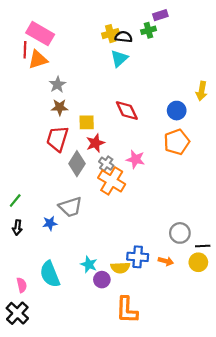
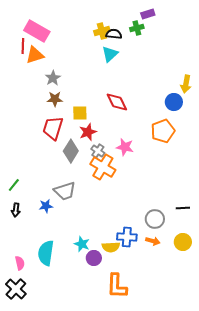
blue circle: (177, 111) -> (174, 102), moved
gray circle: (180, 233) -> (155, 219), moved
black line: (203, 246) -> (183, 208), moved
cyan semicircle: (50, 274) -> (46, 253), turned 30

